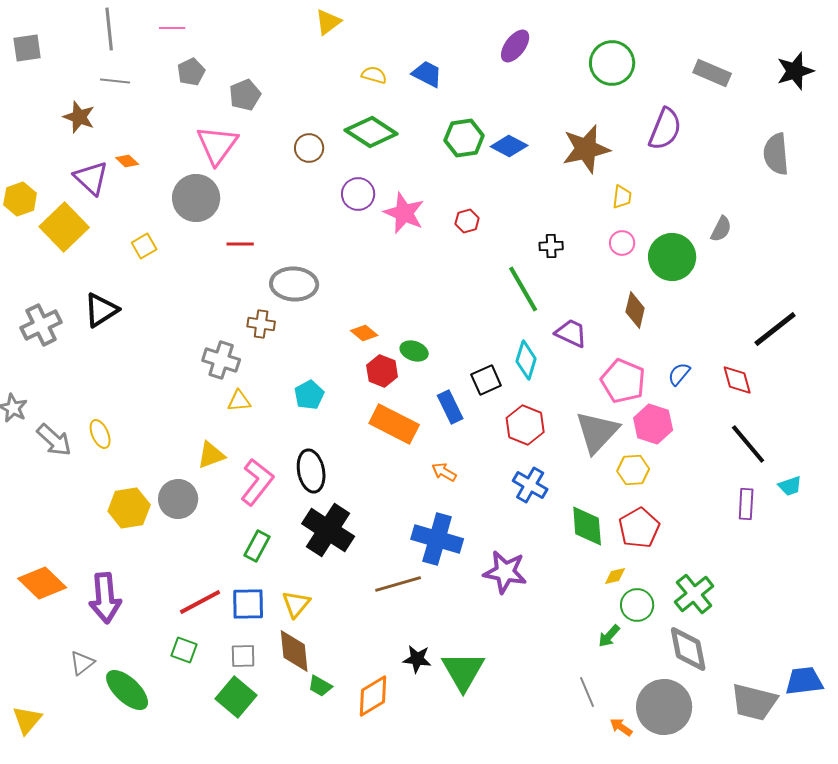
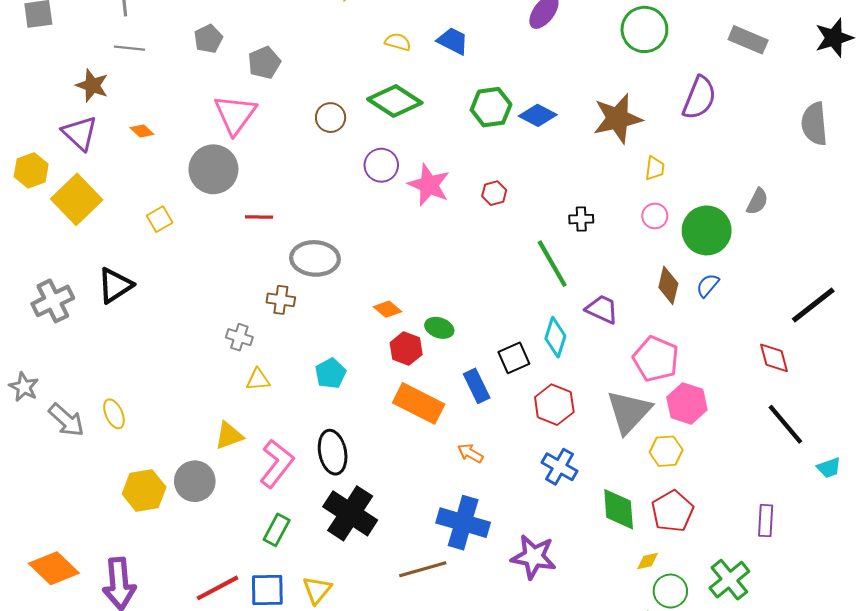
purple triangle: (91, 178) -> (80, 133), moved
gray cross: (221, 360) -> (239, 337), size x0.7
blue semicircle: (679, 374) -> (708, 285), moved
purple rectangle: (746, 504) -> (766, 521), moved

